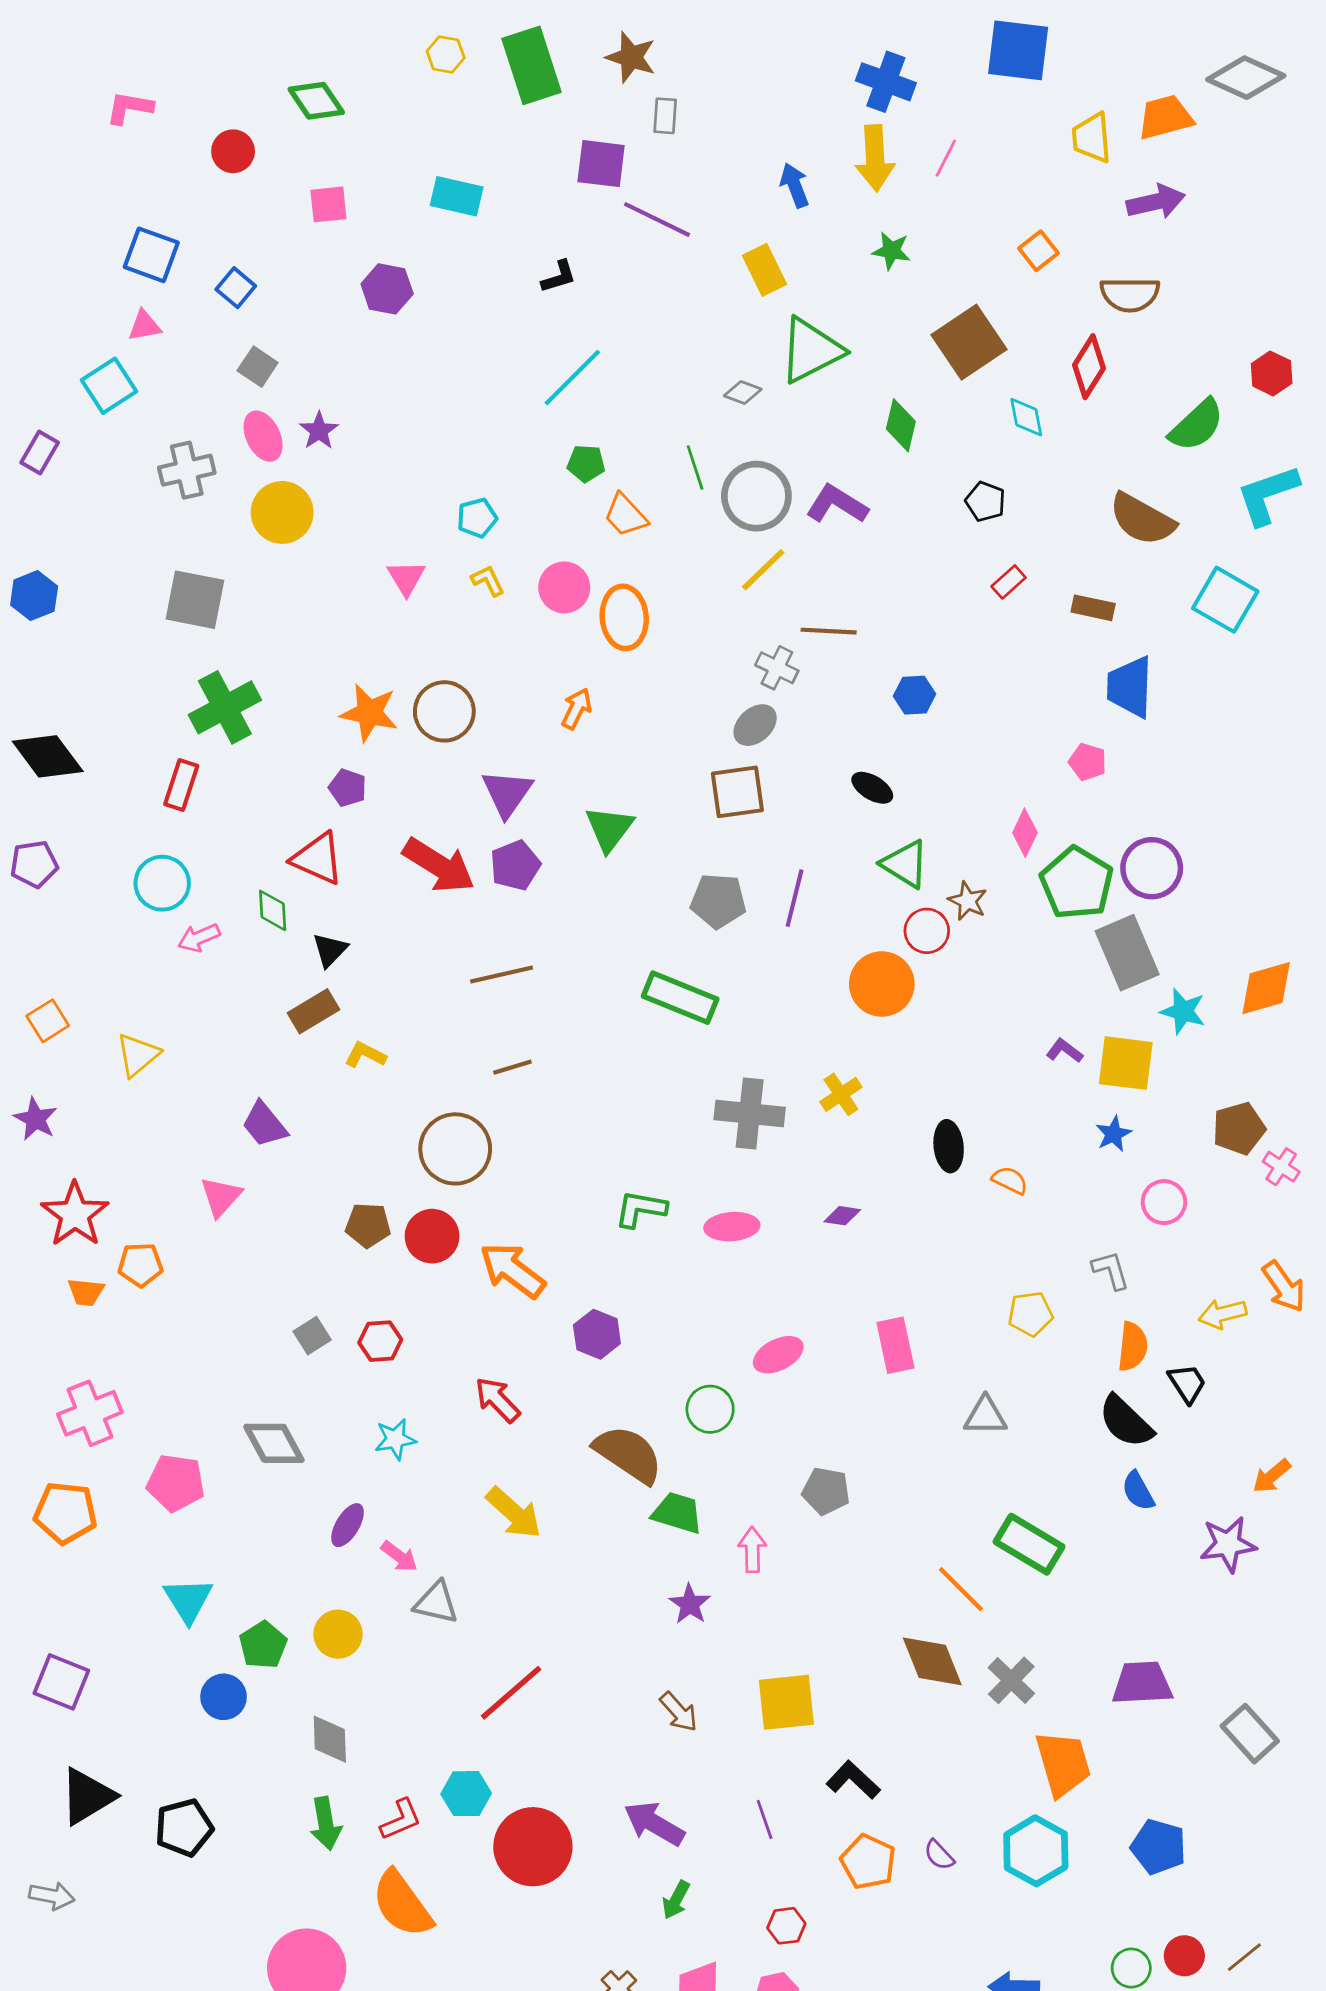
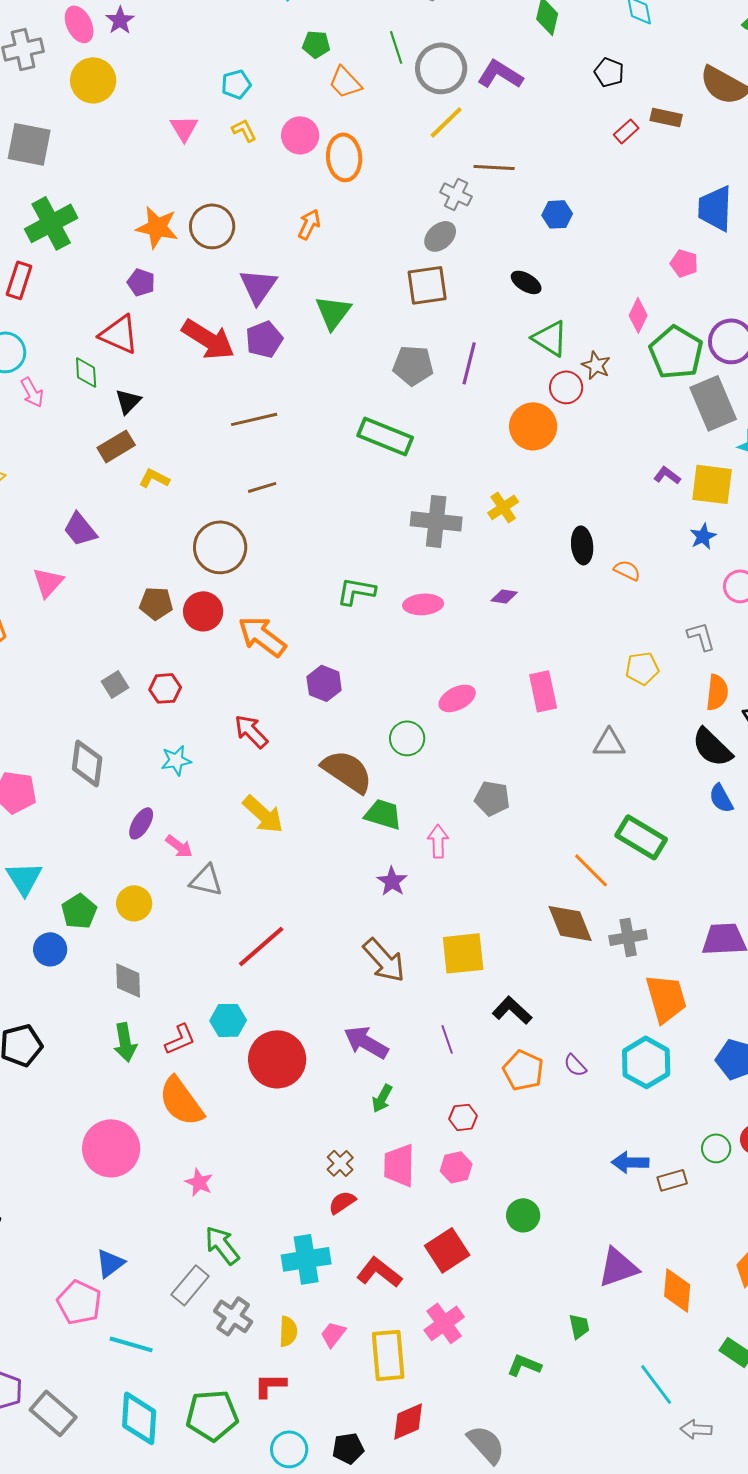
brown rectangle: (1093, 608) -> (666, 117), moved
pink arrow: (199, 938) -> (32, 392), turned -96
gray diamond: (274, 1443) -> (87, 763), turned 36
gray cross: (1011, 1680) -> (628, 937), turned 36
brown arrow: (679, 1712) -> (384, 960), size x1.5

